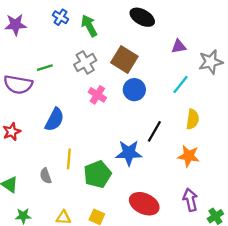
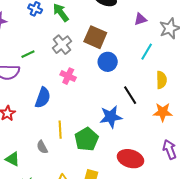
pink cross: (97, 95) -> (68, 76), moved
black line: (154, 131) -> (130, 95), turned -54

